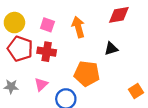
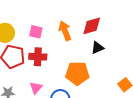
red diamond: (119, 15) -> (92, 26), moved

